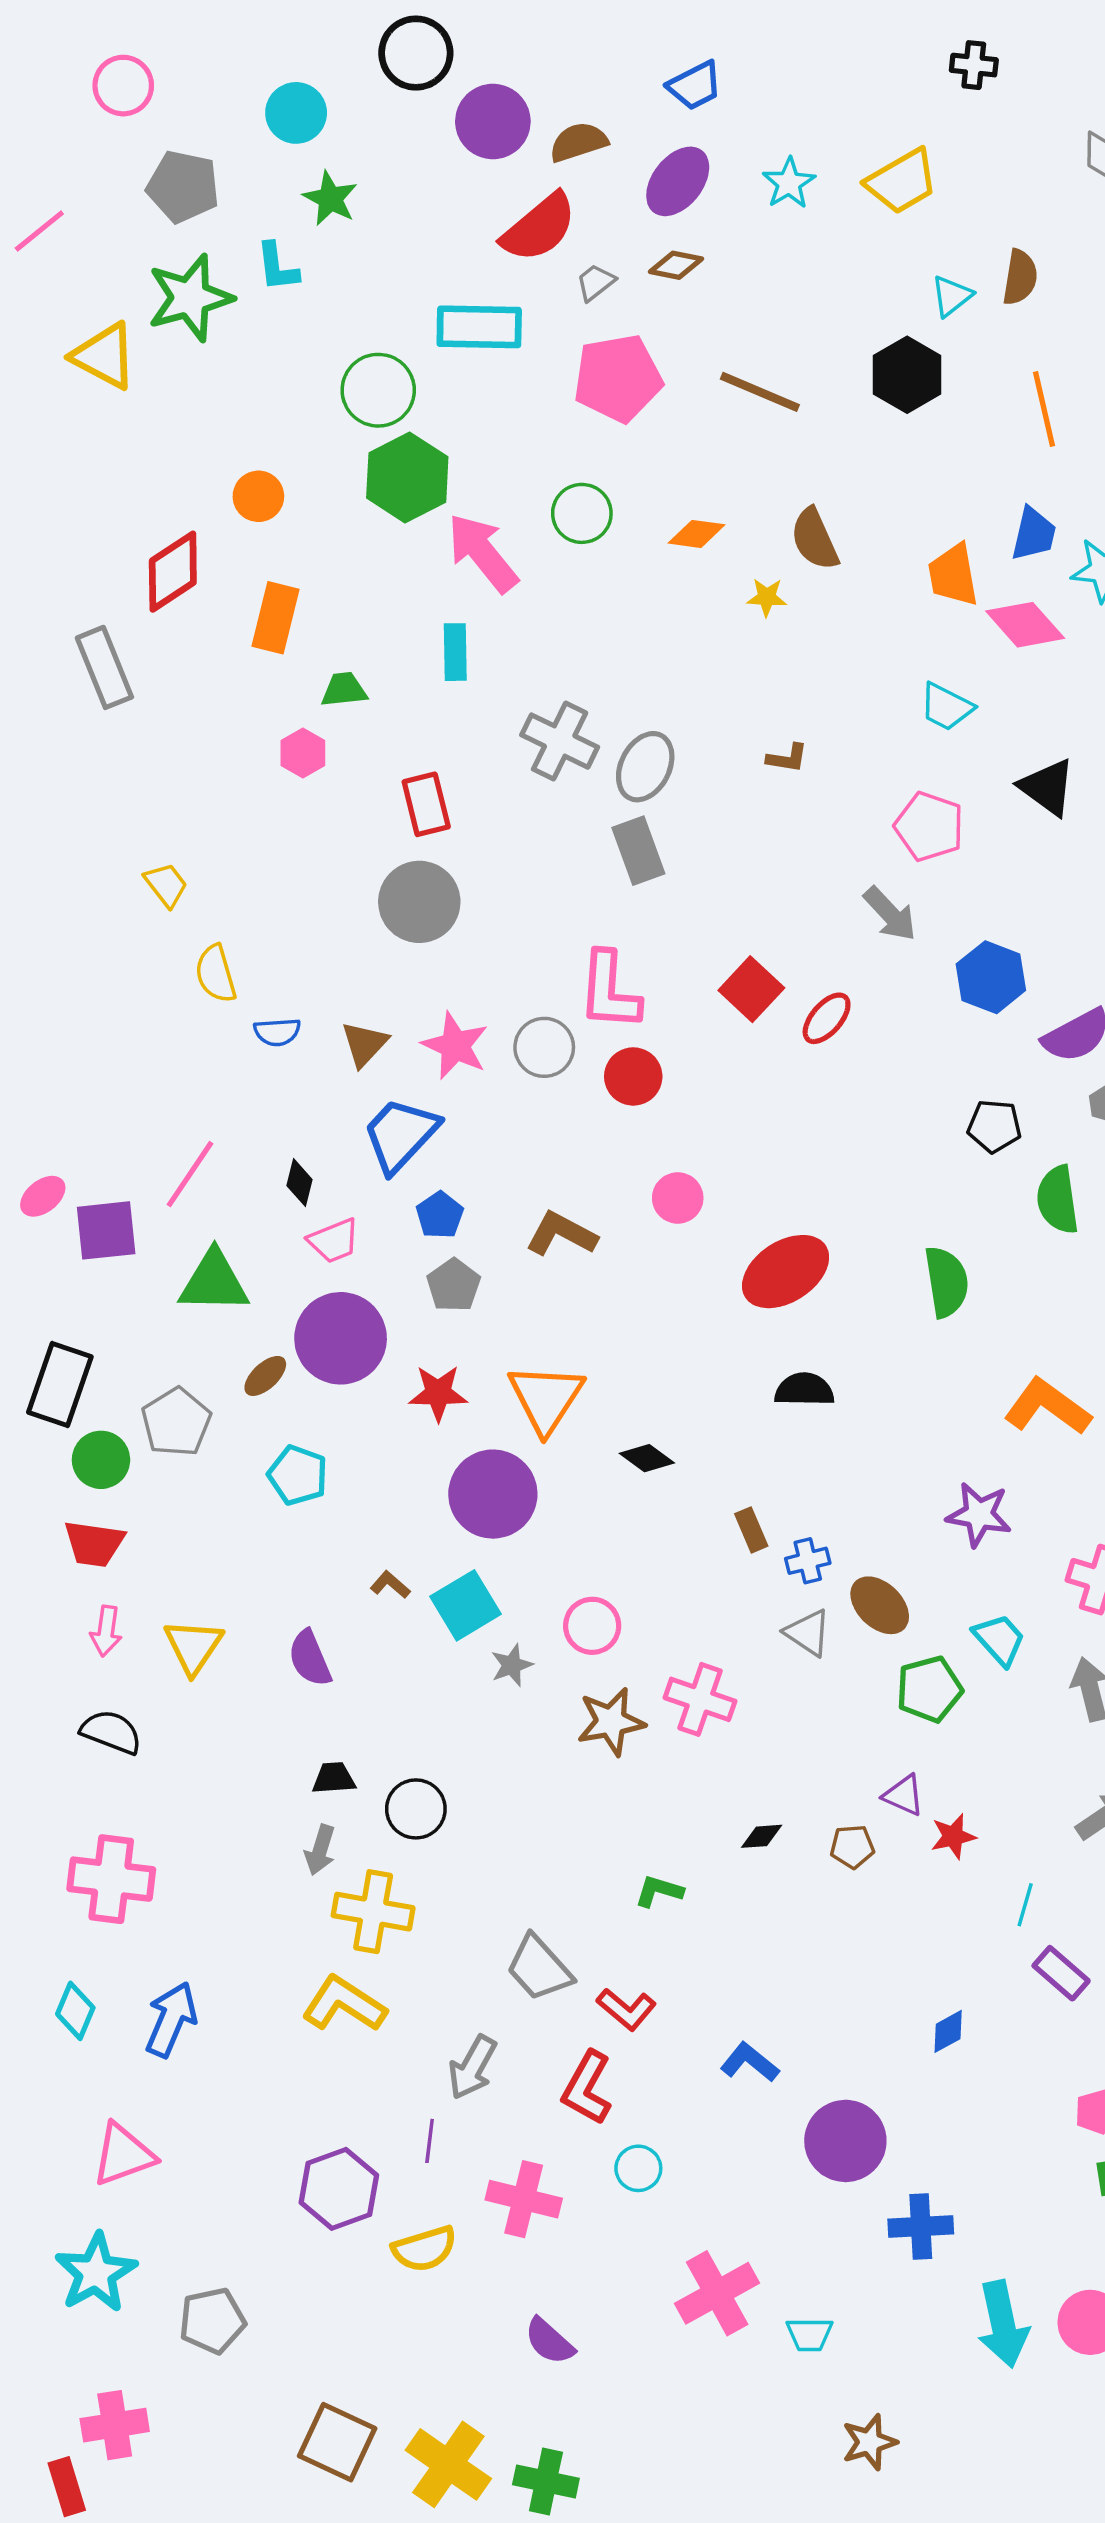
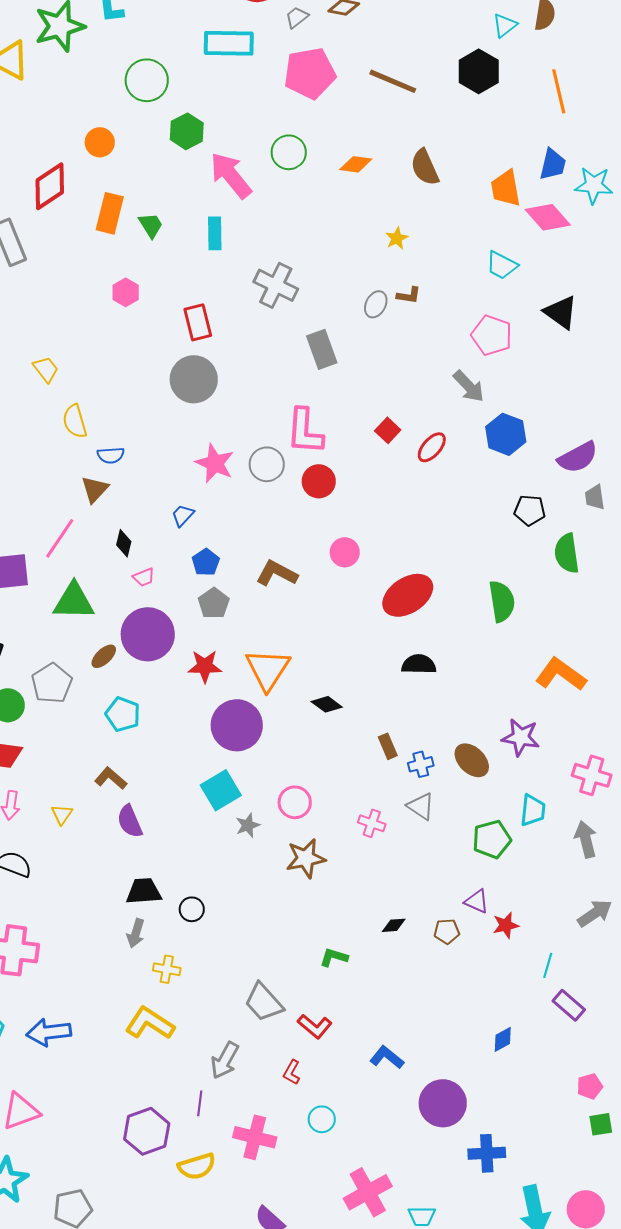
green circle: (378, 390) -> (147, 80), moved
green hexagon: (407, 477) -> (187, 131), size x0.7
yellow star: (767, 597) -> (397, 238), moved, turned -30
green trapezoid: (344, 690) -> (151, 225), moved, turned 64
gray ellipse: (645, 767) -> (376, 304), moved, size x0.7
blue hexagon: (991, 977) -> (506, 434), moved
red square: (751, 989) -> (388, 430), size x0.7
brown triangle: (365, 1044) -> (95, 489), moved
blue trapezoid: (400, 1135) -> (183, 515), size x0.5
pink trapezoid: (334, 1241) -> (144, 577), size x0.7
brown L-shape: (390, 1585) -> (111, 778), moved, size x1.4
brown ellipse: (880, 1605) -> (472, 760), moved
cyan trapezoid: (999, 1640) -> (533, 810), turned 48
yellow triangle: (193, 1646) -> (62, 814), size x0.6
pink cross: (700, 1699) -> (372, 823), moved, size x0.7
black trapezoid: (334, 1778) -> (144, 891), size x1.4
black circle: (416, 1809) -> (192, 909), size x0.7
yellow cross: (373, 1912) -> (167, 969), size x0.6
blue arrow: (171, 2019) -> (49, 1032), turned -120
red L-shape: (587, 2088) -> (292, 1072), size x0.6

